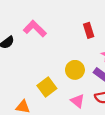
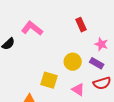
yellow square: (47, 87) -> (49, 80), turned -30

